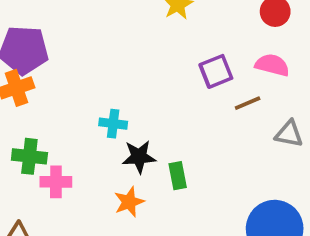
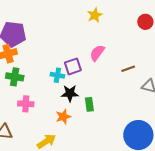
pink semicircle: (272, 65) -> (97, 53), moved, turned -72
purple square: (216, 71) -> (73, 66), moved
green cross: (29, 156) -> (15, 77), moved

